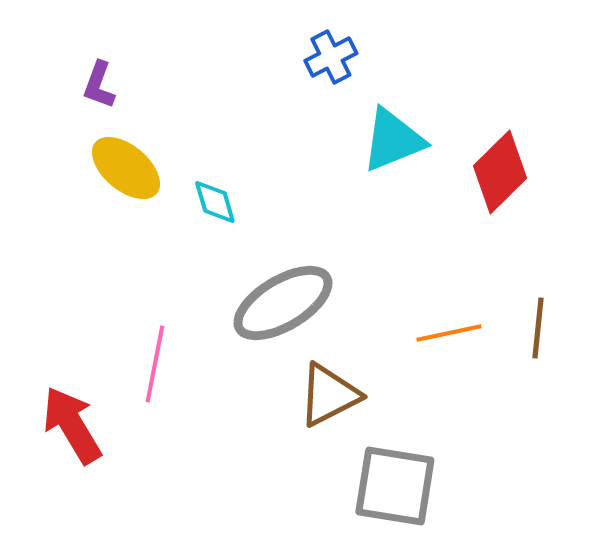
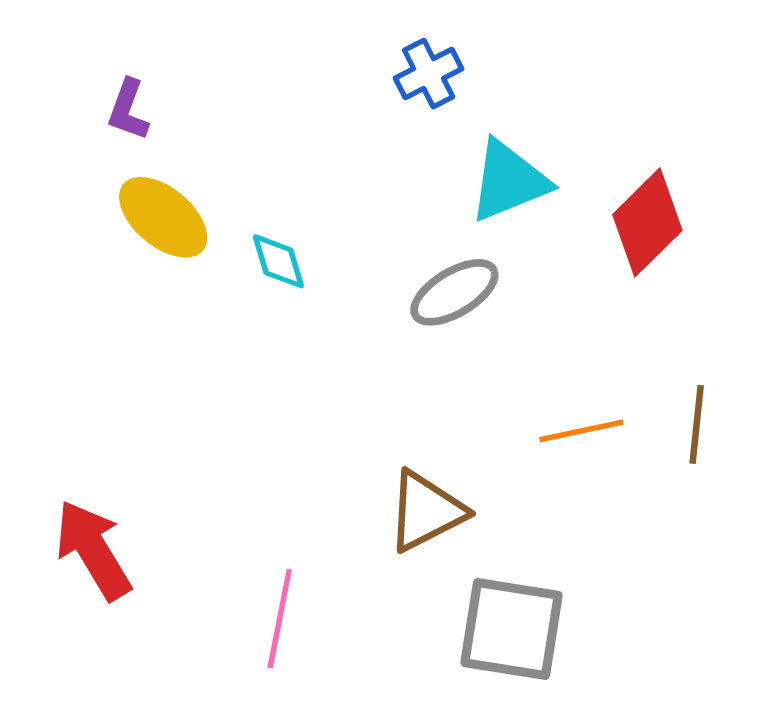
gray ellipse: (283, 303) -> (454, 292), moved, size x0.7
pink line: (155, 364) -> (280, 619), moved

